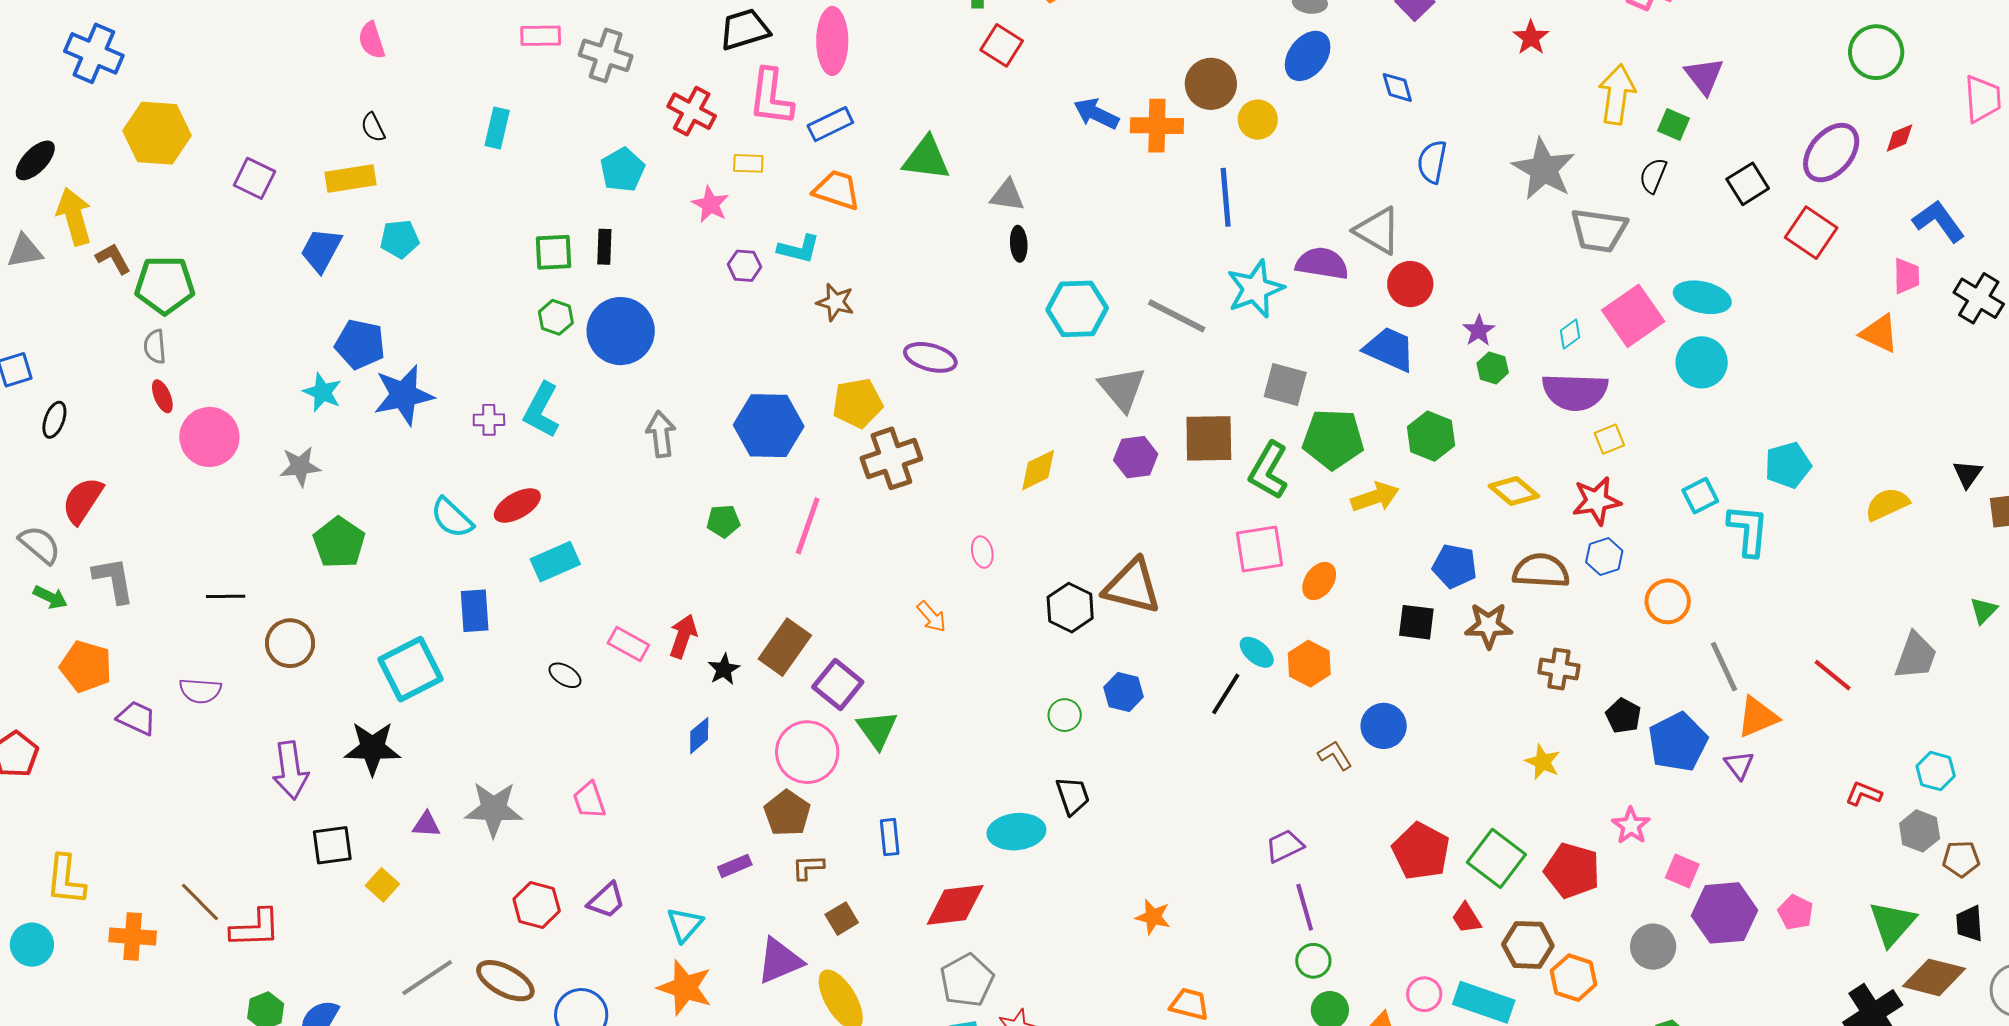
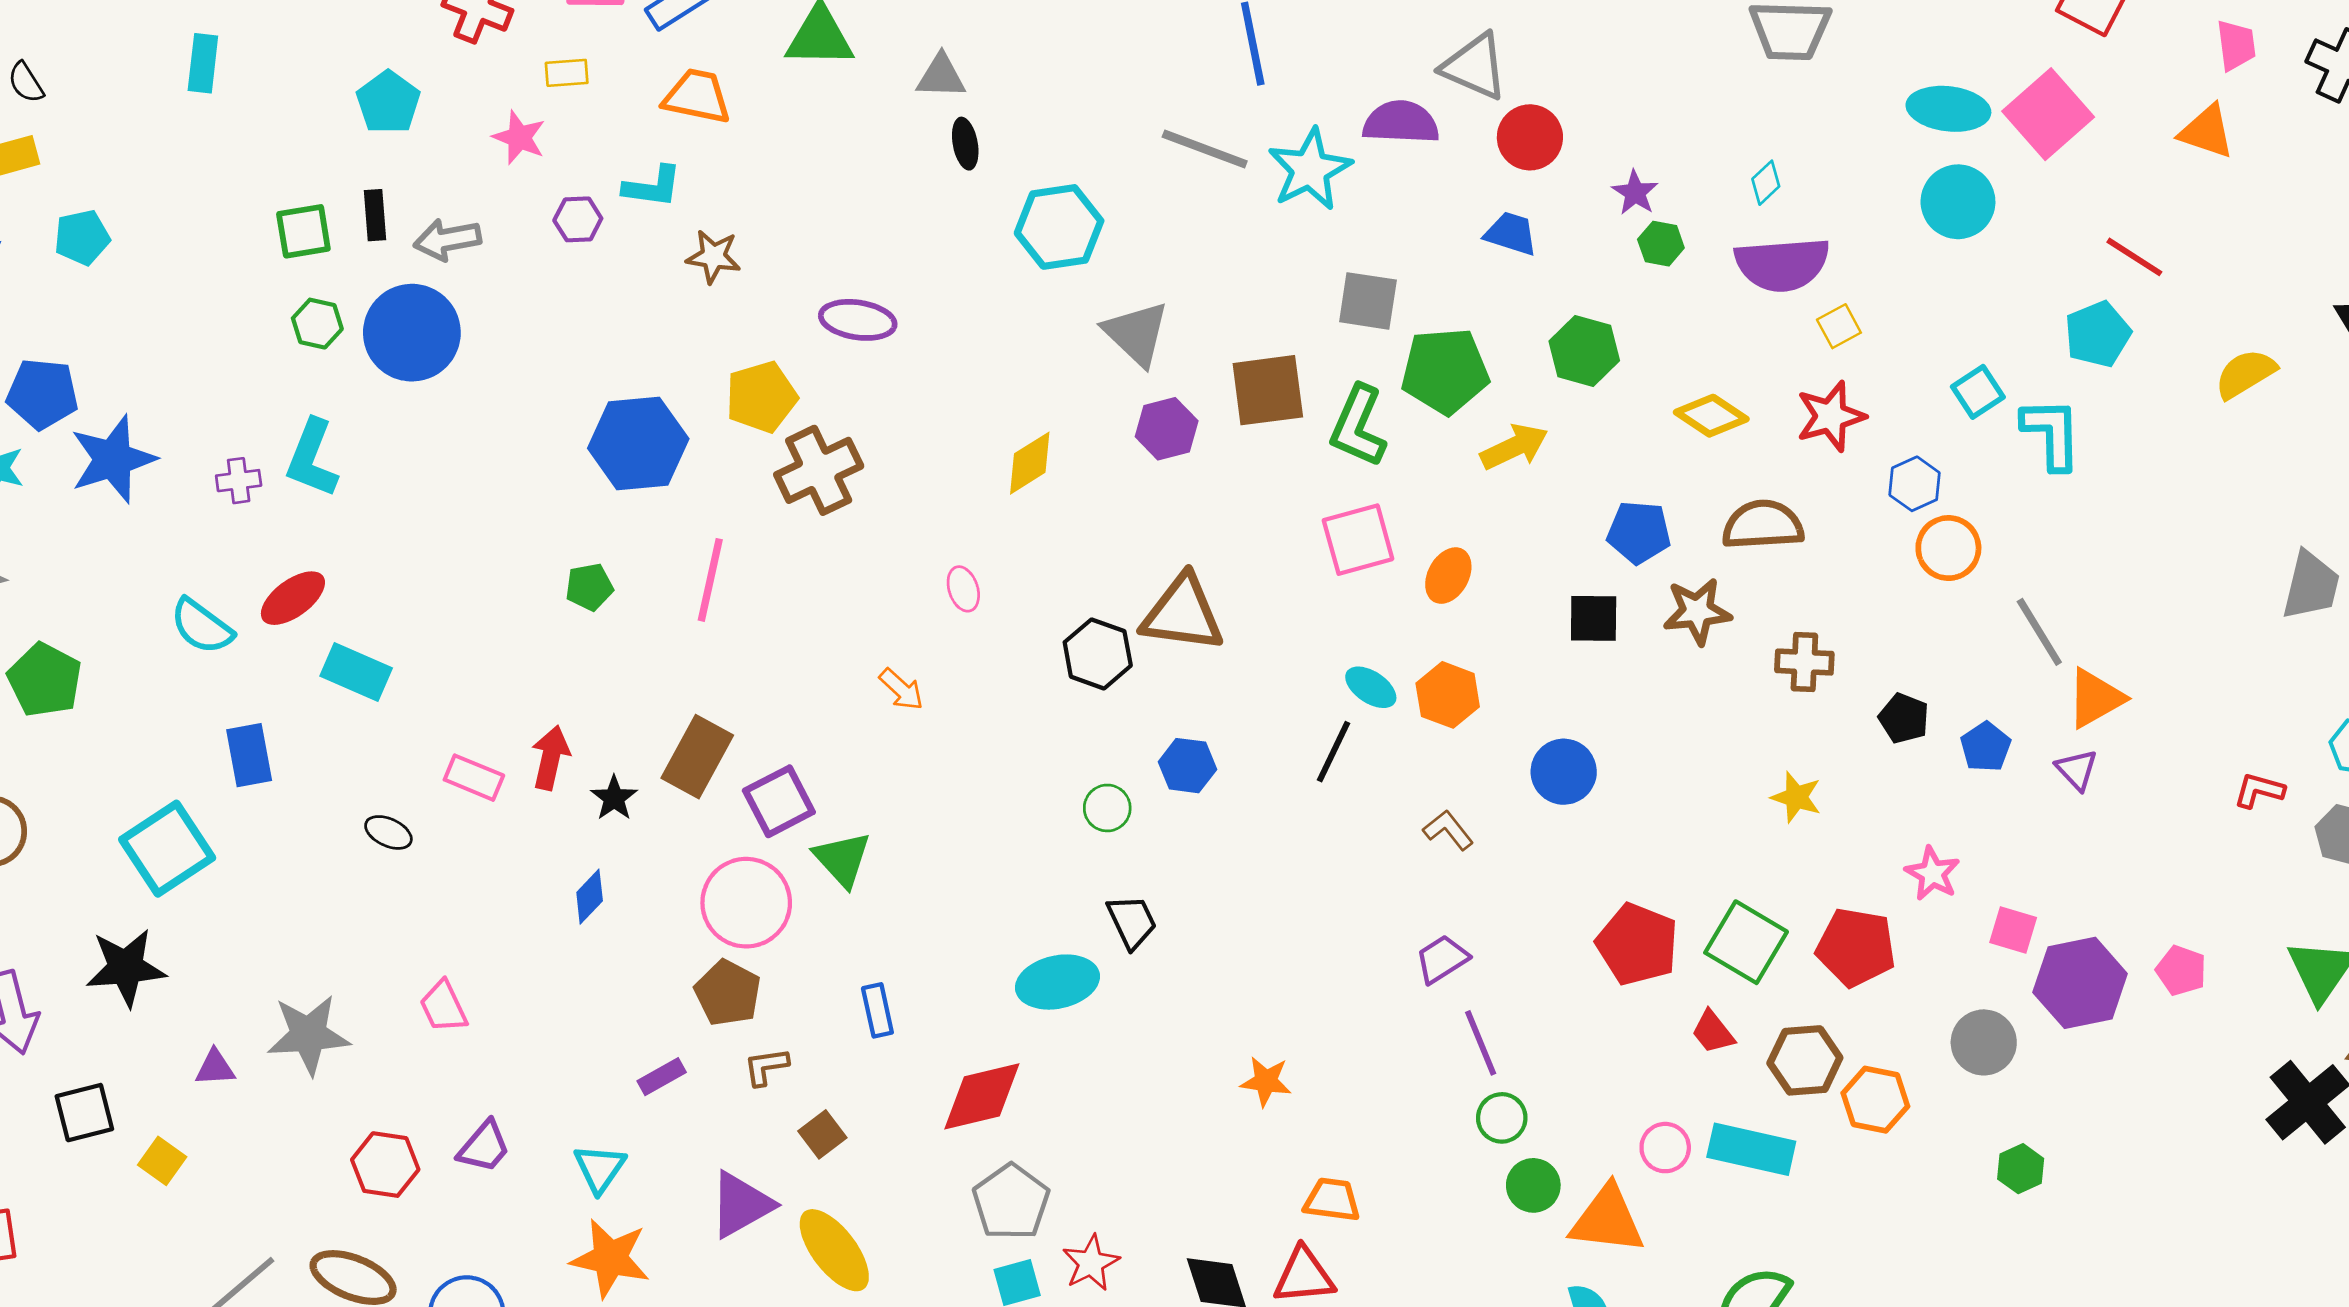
gray line: (1177, 316) -> (1205, 149), moved
pink square: (1633, 316) -> (2048, 114), moved
blue trapezoid: (1390, 349) -> (1511, 234), size x0.7
gray arrow: (661, 434) -> (447, 240), moved, turned -87
blue hexagon: (1604, 557) -> (1915, 484), moved
cyan rectangle: (555, 562) -> (356, 672), turned 54
red line: (1833, 675) -> (2134, 257), moved
purple square: (838, 684) -> (779, 801), turned 30
blue pentagon: (1678, 742) -> (1986, 747), size x0.6
brown L-shape: (1335, 755) -> (1448, 830), moved

